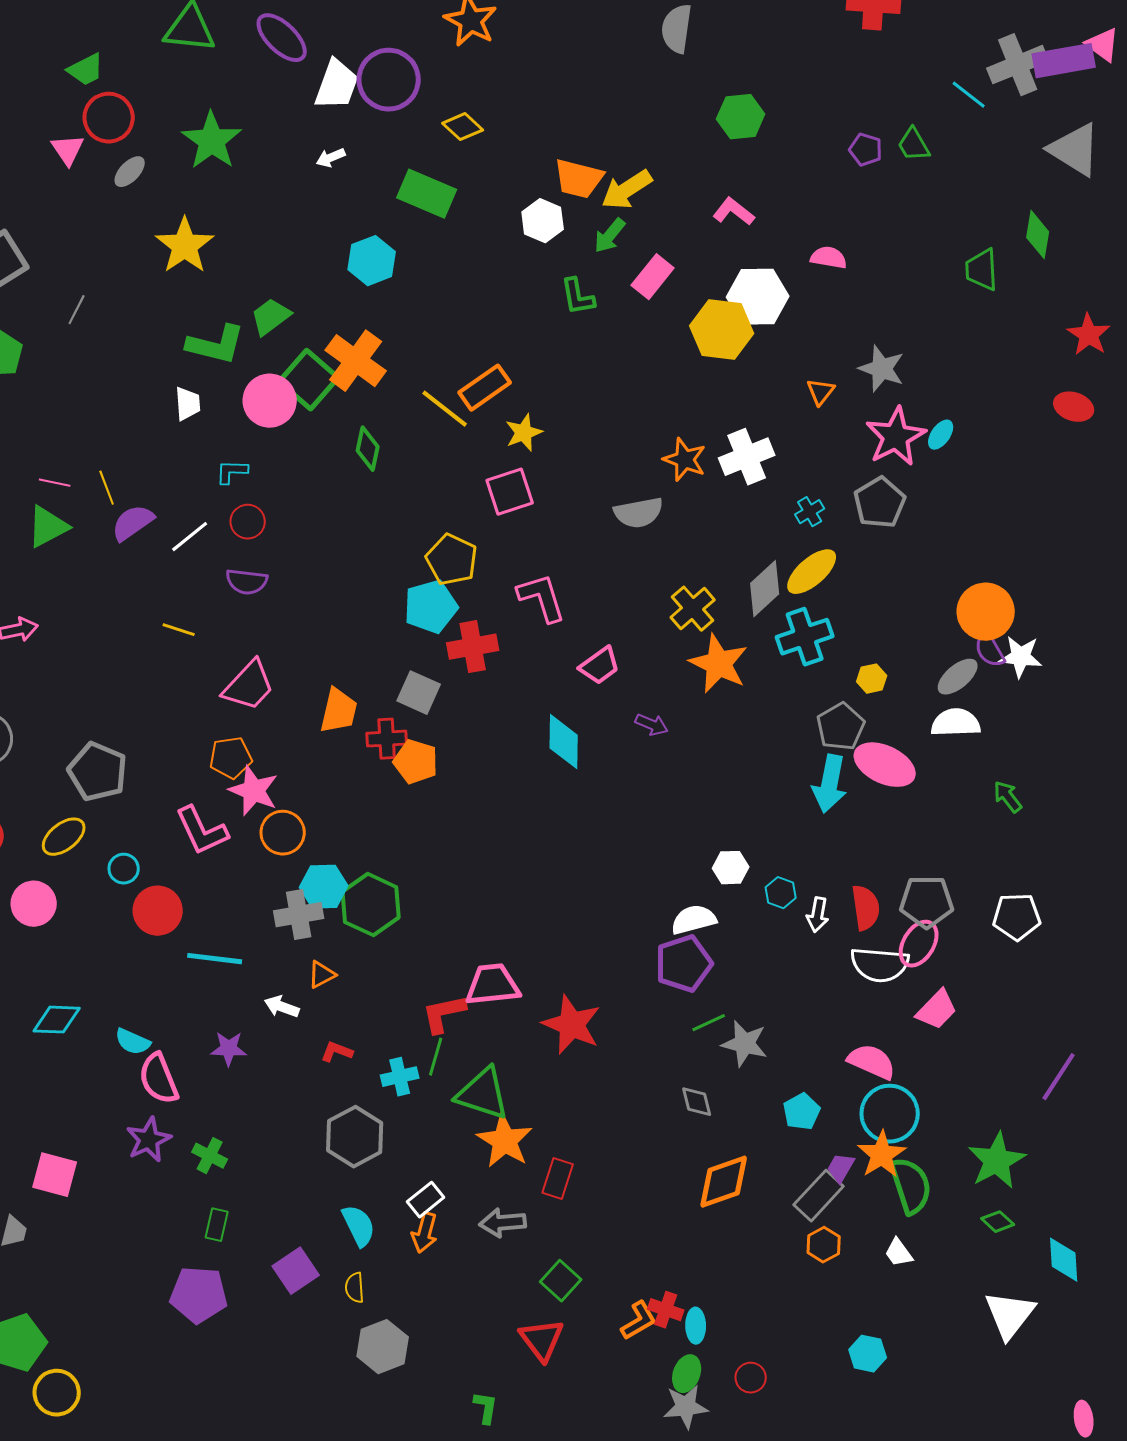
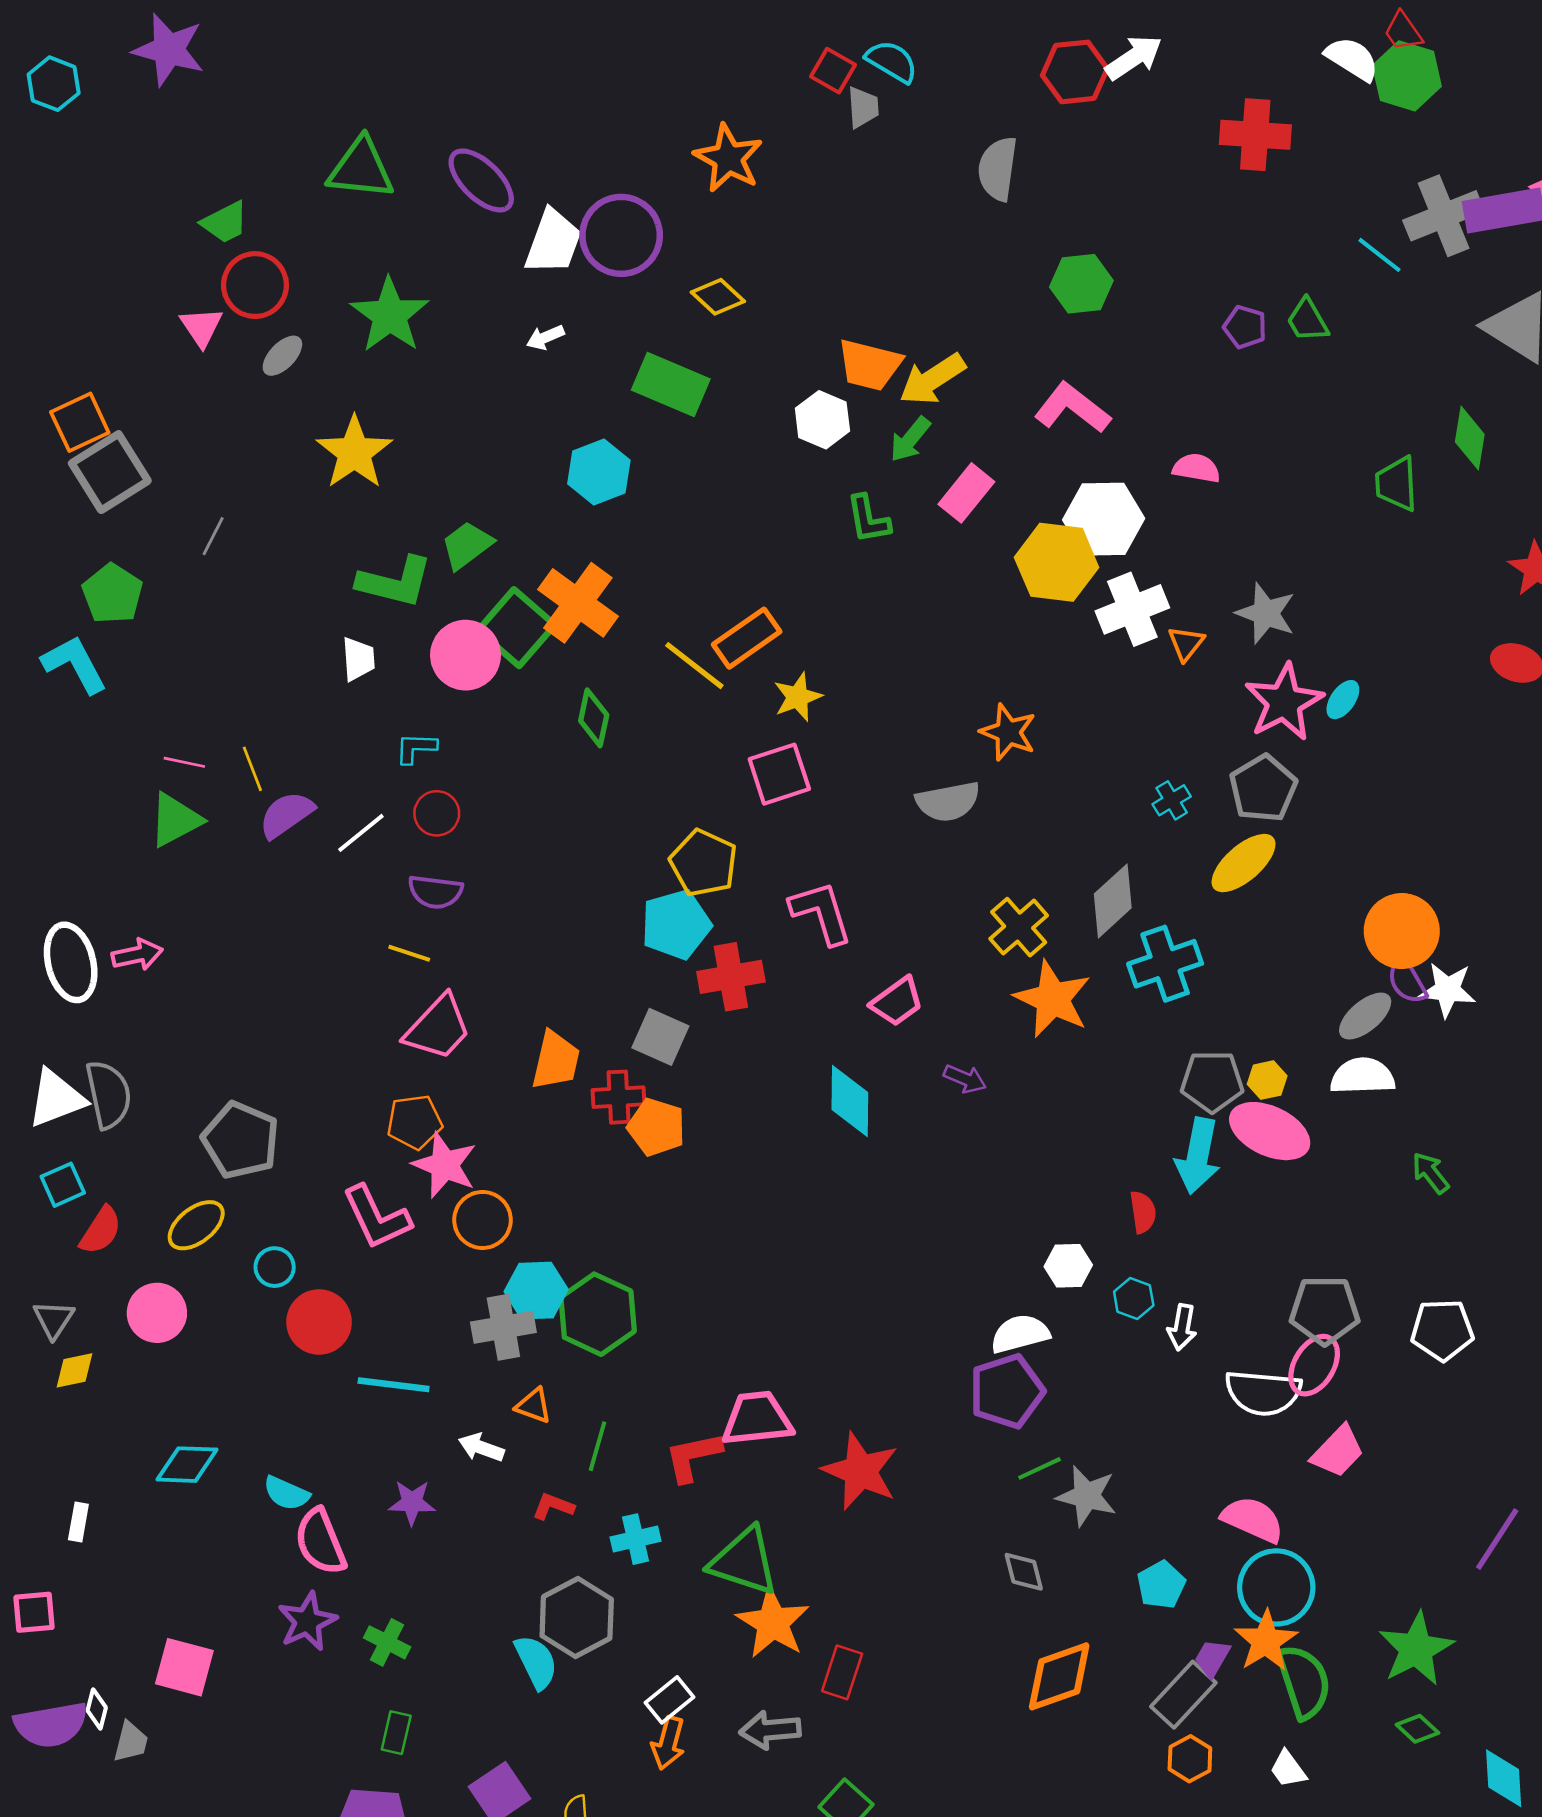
pink L-shape: (734, 212) -> (1072, 408), size x1.4
white cross: (747, 457) -> (1132, 609), moved
yellow ellipse: (812, 572) -> (1244, 863), moved
yellow line: (179, 630) -> (409, 953), moved
yellow hexagon: (872, 679) -> (1267, 1080), moved
gray pentagon: (841, 727) -> (1212, 1081), turned 30
red semicircle: (866, 908) -> (1143, 1212), moved, size x0.7
orange triangle: (322, 975) -> (534, 1406), turned 48
green line: (436, 1057) -> (598, 1446), moved
cyan semicircle: (359, 1226) -> (536, 1662), moved

